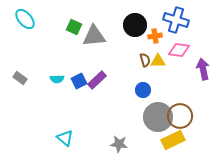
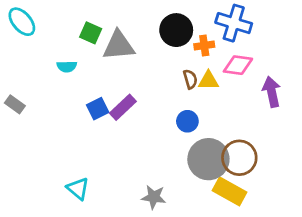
cyan semicircle: (57, 79) -> (67, 67), moved
yellow rectangle: (173, 140) -> (230, 191), turned 55

